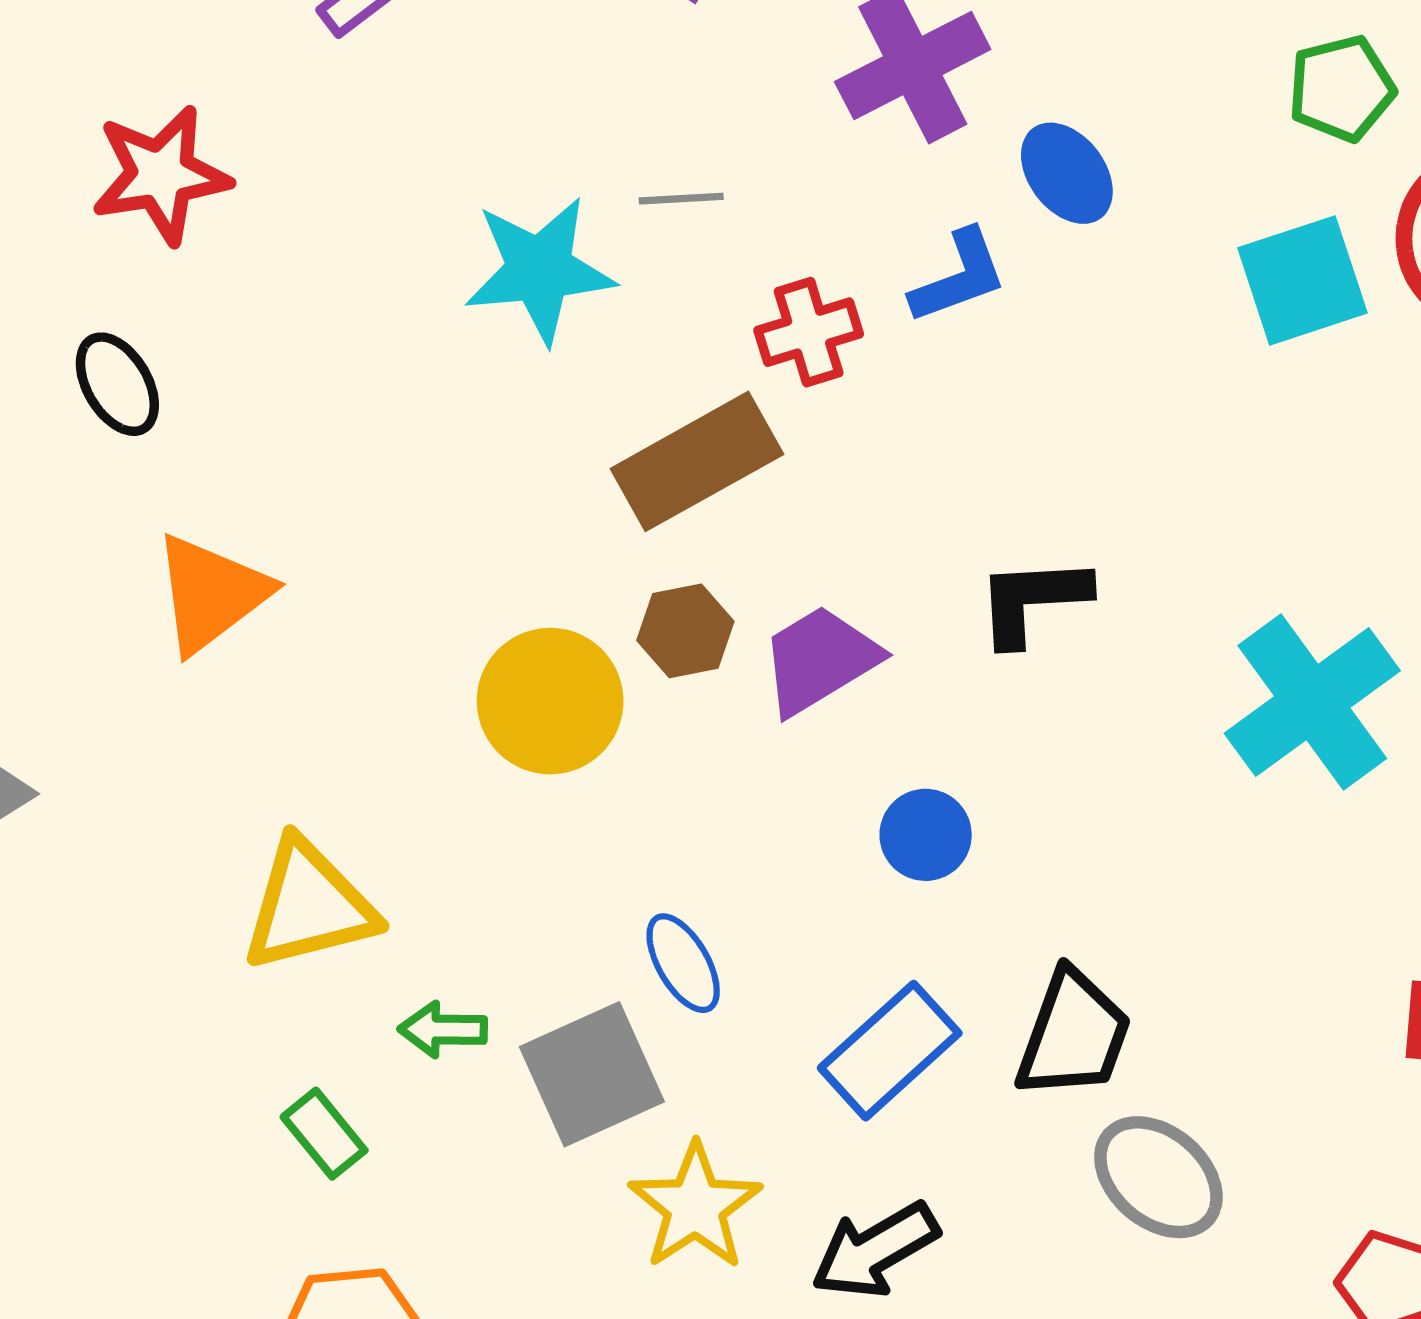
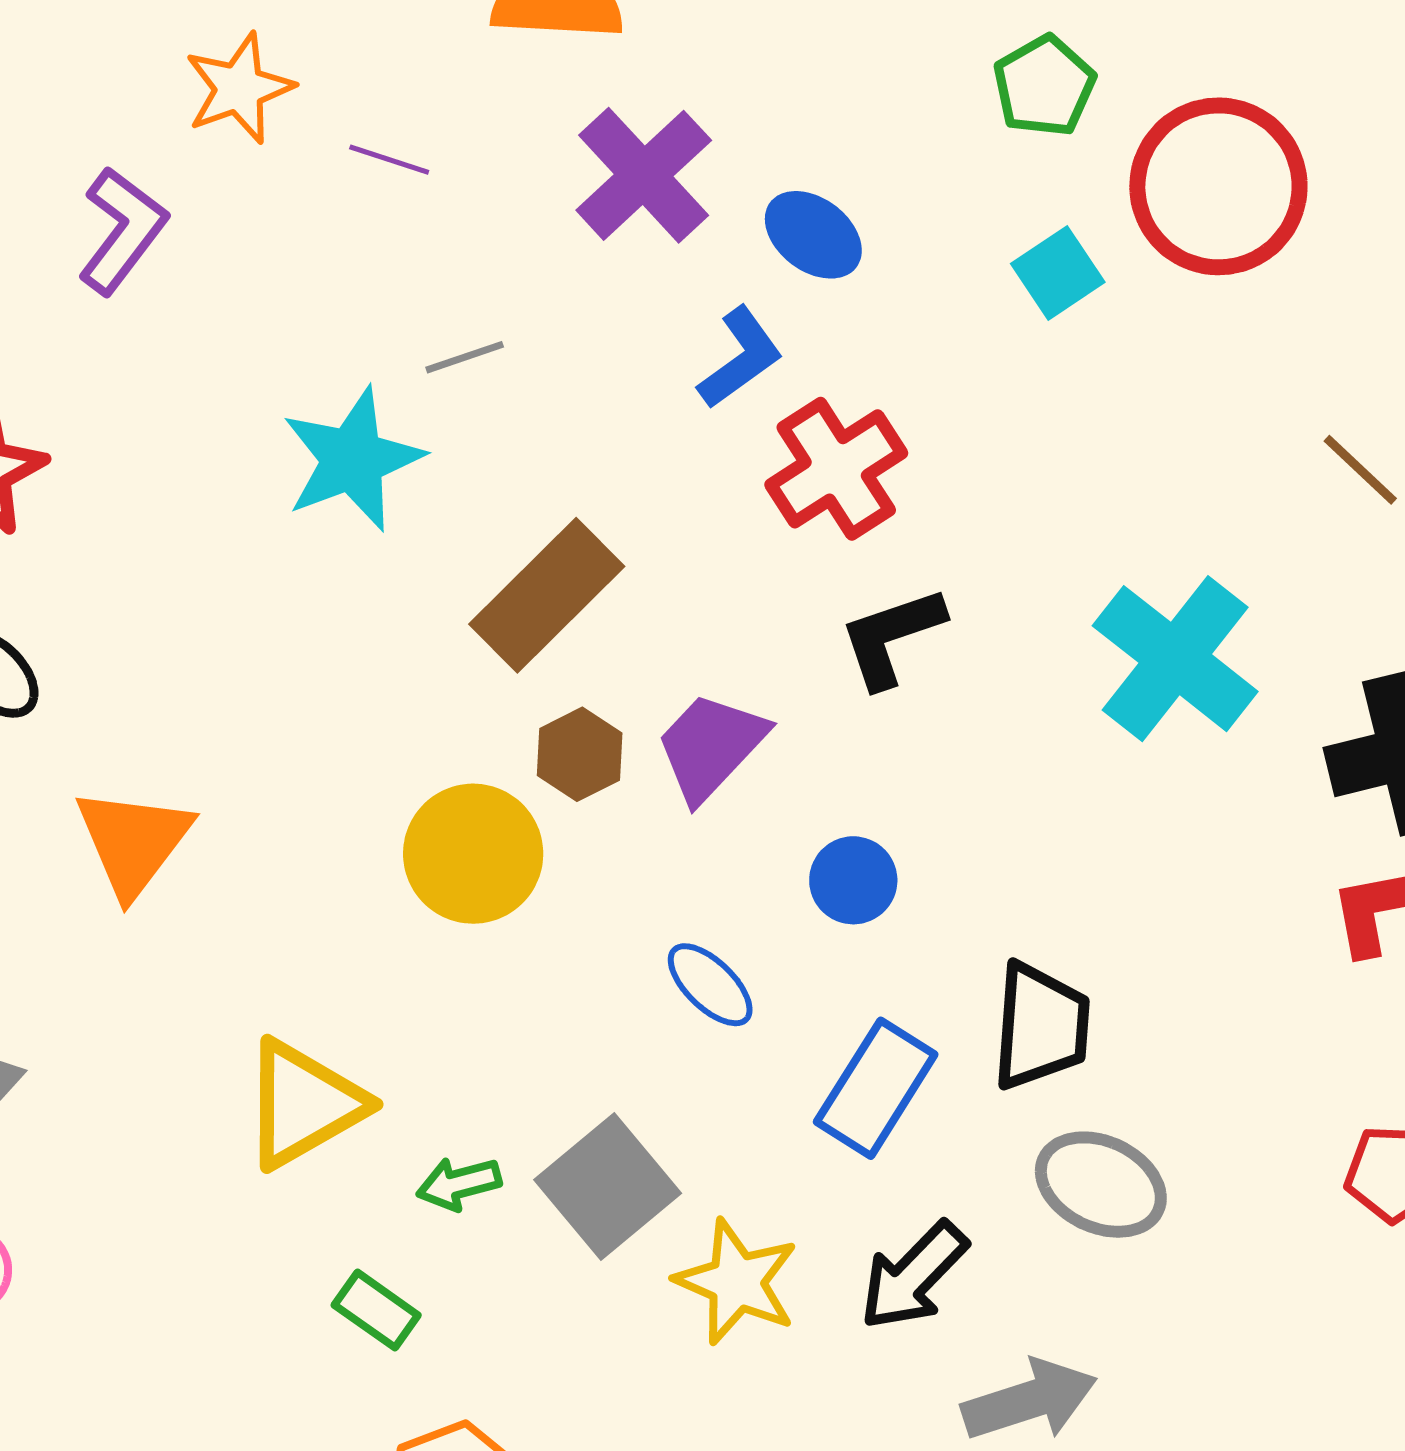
cyan square: (1302, 280) -> (1058, 273), size x0.7
red cross: (809, 332) -> (836, 469), moved, size x1.4
blue ellipse: (683, 963) -> (710, 985), moved
gray ellipse: (1158, 1177) -> (1101, 1185), moved

